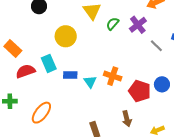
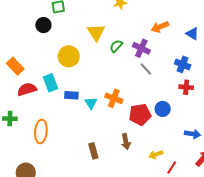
purple cross: (138, 25) -> (141, 48), turned -30
gray line: (156, 46) -> (146, 69), moved
red pentagon: (140, 91) -> (140, 115), turned -30
orange ellipse: (41, 113) -> (41, 131), turned -35

